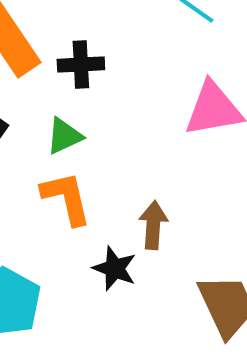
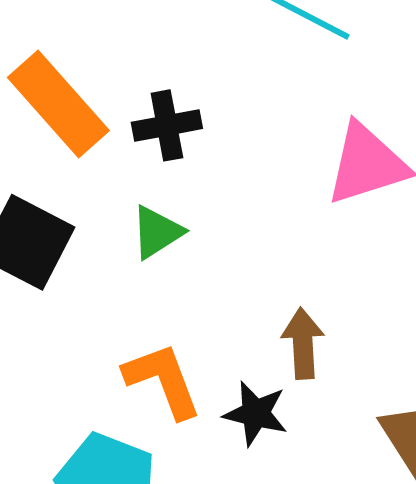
orange L-shape: (66, 198) -> (163, 380), moved

